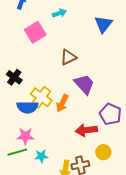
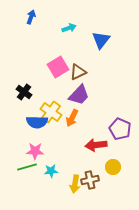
blue triangle: (103, 24) -> (101, 40), moved
pink square: (35, 32) -> (58, 67), moved
purple trapezoid: (84, 84) -> (79, 95), moved, turned 85

